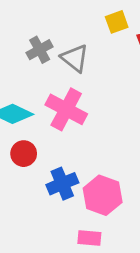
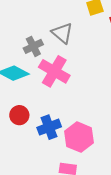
gray cross: (40, 50) -> (33, 46), moved
red circle: (24, 154) -> (19, 115), moved

